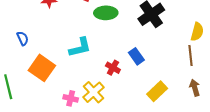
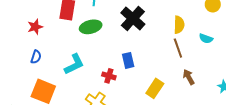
blue semicircle: (23, 38) -> (36, 57), moved, turned 56
blue rectangle: (136, 56) -> (128, 60), turned 35

